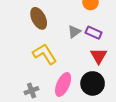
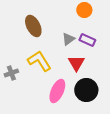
red triangle: (99, 56) -> (76, 63), moved
gray cross: (32, 91) -> (11, 73), moved

